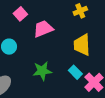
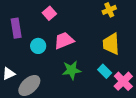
pink trapezoid: (43, 29) -> (64, 40), moved

